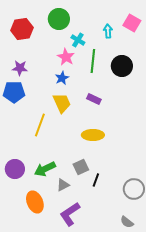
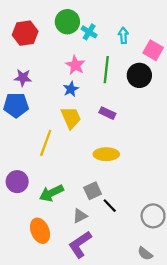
pink square: (132, 23) -> (153, 50), moved
cyan cross: (78, 40) -> (89, 32), moved
purple circle: (15, 169) -> (17, 182), moved
black line: (96, 180) -> (110, 206), turned -64
gray triangle: (63, 185) -> (80, 216), moved

